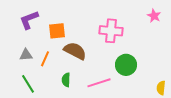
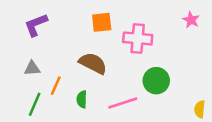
orange square: (57, 31) -> (102, 22), moved
orange line: (45, 59) -> (56, 86), moved
green line: (28, 84) -> (35, 104), turned 54

